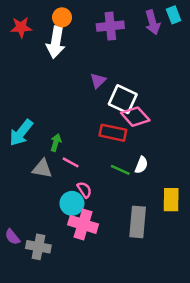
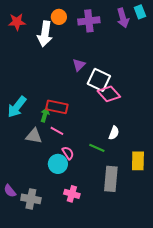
orange circle: (62, 17) -> (59, 17), moved
red rectangle: (113, 133) -> (57, 107), moved
green line: (120, 170) -> (97, 148), moved
pink cross: (83, 224) -> (72, 194), moved, size x0.7

